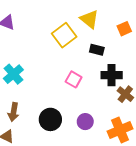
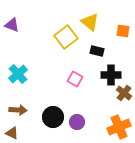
orange square: (124, 29) -> (123, 31), turned 32
brown arrow: (13, 112) -> (18, 110), turned -96
purple circle: (85, 122) -> (77, 122), moved

